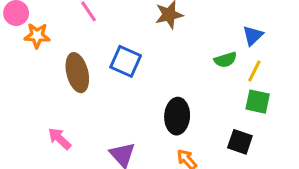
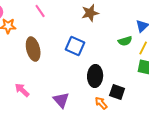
blue square: (126, 61) -> (75, 46), moved
black square: (240, 142) -> (117, 92), moved

